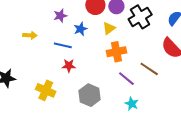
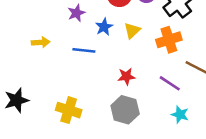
yellow triangle: (109, 28) -> (132, 31), moved
orange cross: (116, 52) -> (169, 40), moved
red star: (69, 66) -> (126, 76), moved

